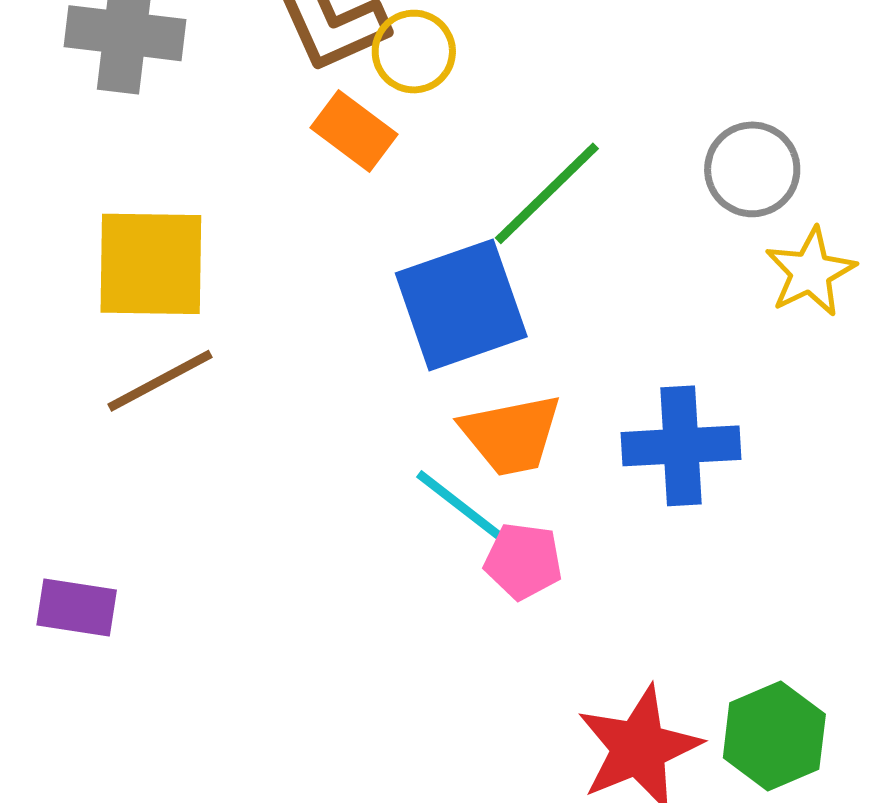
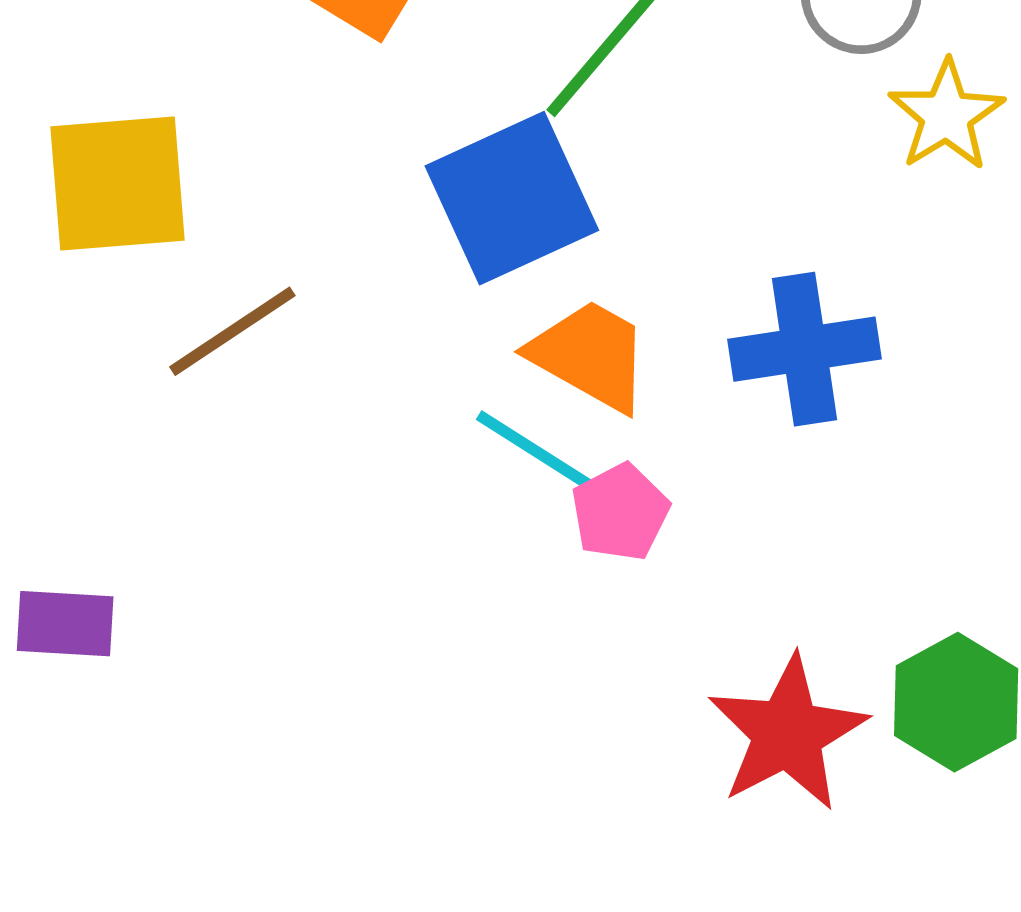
brown line: (160, 381) -> (232, 331), moved
orange trapezoid: (511, 435) -> (590, 355), turned -134
pink pentagon: (523, 561) -> (620, 512), turned -30

